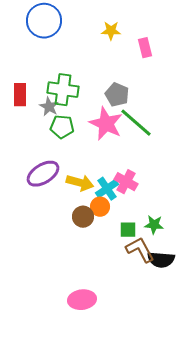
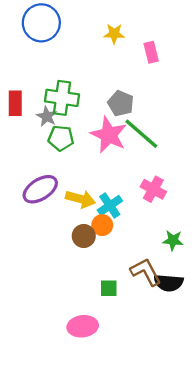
pink cross: (126, 182) -> (153, 189), moved
green star: (154, 225) -> (173, 240), moved
green square: (128, 230) -> (109, 288), moved

